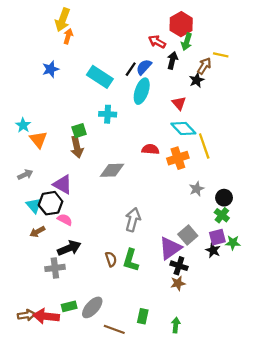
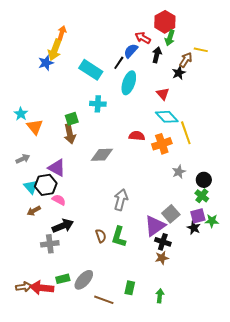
yellow arrow: (63, 20) -> (55, 50), moved
blue semicircle: (144, 67) -> (131, 51), moved

